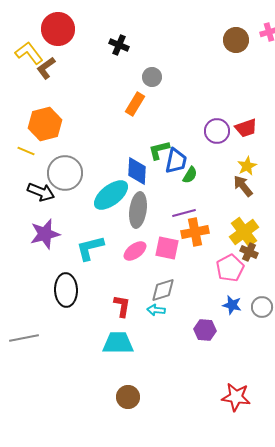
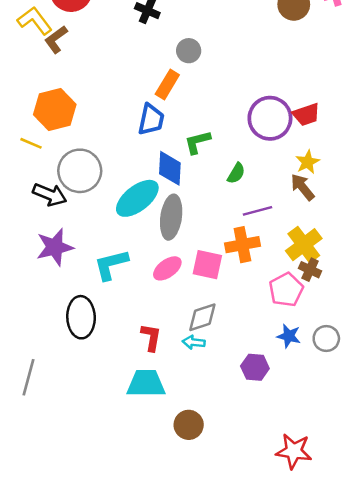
purple circle: (217, 131) -> (270, 118), size x1.4
blue trapezoid: (176, 161) -> (151, 120), moved
purple line: (184, 213) -> (257, 211), moved
gray line: (24, 338) -> (28, 377), turned -64
brown circle: (128, 397) -> (189, 425), moved

